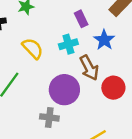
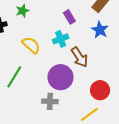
blue star: (104, 40) -> (100, 30), moved
red circle: (113, 88) -> (100, 90), moved

